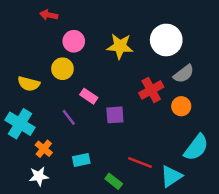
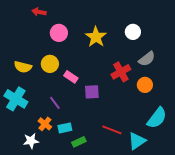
white circle: (166, 40) -> (133, 32), size x0.6
yellow star: (120, 46) -> (96, 37), turned 30
yellow circle: (62, 69) -> (50, 64), moved
purple line: (69, 117) -> (55, 103), moved
orange cross: (44, 149) -> (45, 124), moved
green rectangle: (114, 181) -> (79, 142), moved, turned -64

